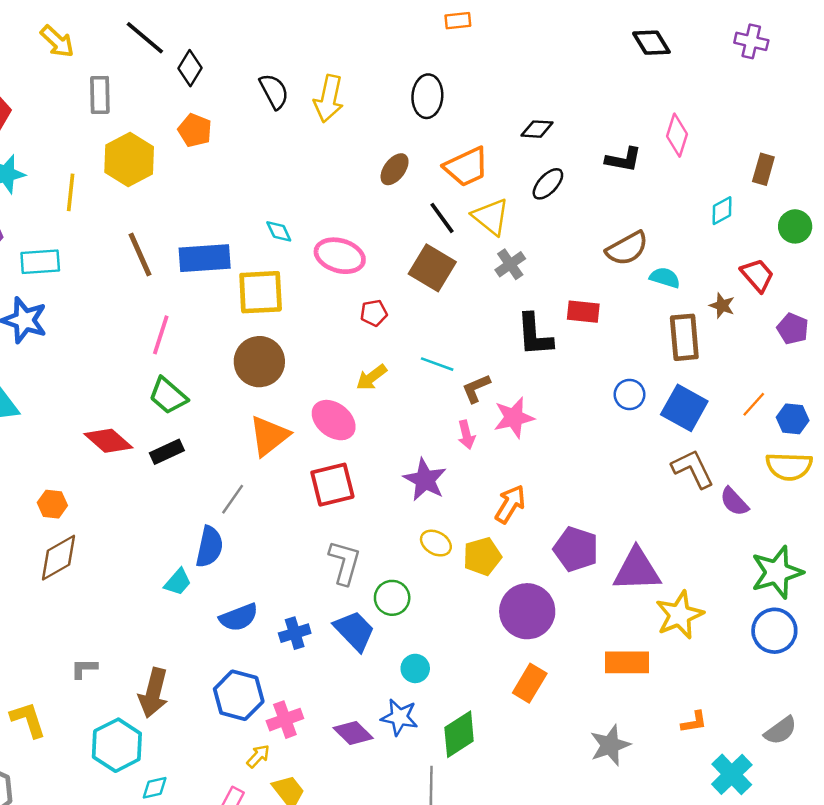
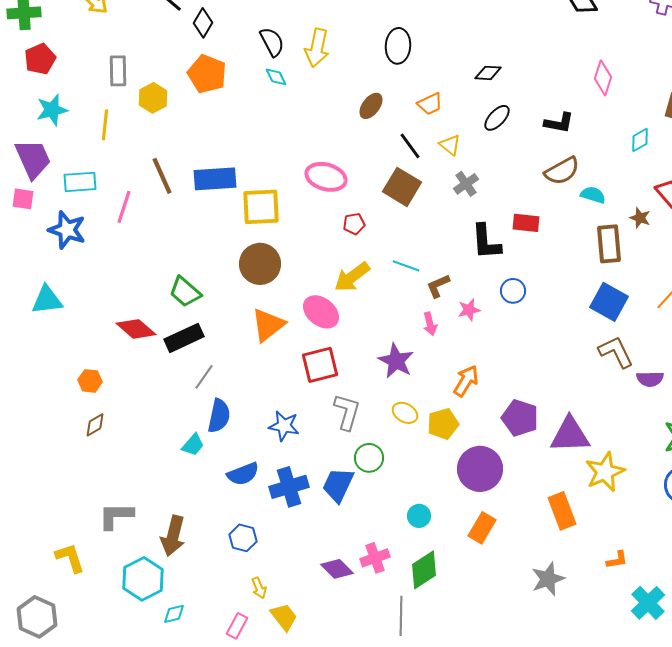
gray rectangle: (100, 95) -> (118, 71), moved
orange pentagon: (195, 130) -> (207, 74), size x1.4
yellow hexagon: (129, 160) -> (153, 98), size x0.7
black L-shape: (623, 160) -> (559, 123), moved
orange trapezoid: (466, 167) -> (430, 104), size x0.7
yellow triangle: (491, 217) -> (450, 145), size x0.7
cyan diamond: (279, 231) -> (276, 77), moved
pink line: (161, 335) -> (124, 207), moved
yellow arrow: (371, 377) -> (352, 277), size x1.4
blue circle: (630, 395) -> (513, 291), moved
pink star: (514, 418) -> (469, 310), size x0.7
black rectangle: (167, 452) -> (184, 338), size x1.4
gray line: (233, 499) -> (204, 377), moved
purple semicircle: (734, 502) -> (650, 379), turned -48
brown diamond: (58, 558) -> (95, 425), size x0.6
gray L-shape: (345, 563) -> (347, 412), moved
blue trapezoid: (354, 631) -> (338, 485), turned -111
blue cross: (295, 633) -> (289, 487), size x1.5
orange rectangle: (627, 662) -> (562, 511), turned 69
gray L-shape: (84, 668) -> (116, 516), size x1.6
cyan circle: (415, 668) -> (419, 516), moved
blue hexagon: (239, 695) -> (243, 538), size x0.7
blue star: (399, 717) -> (284, 426), moved
pink cross: (285, 720) -> (375, 558), moved
yellow arrow: (258, 756) -> (259, 588), turned 115

